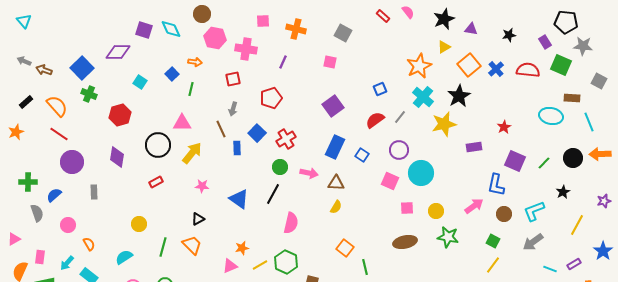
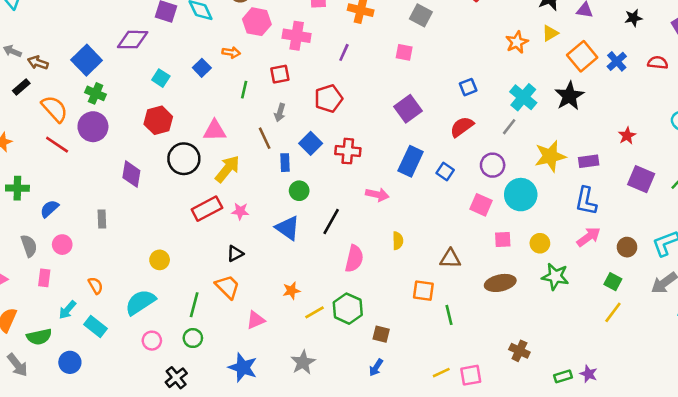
orange star: (419, 66) -> (517, 42), moved, size x0.7
red semicircle: (528, 70) -> (658, 63), size x0.7
green line: (191, 89) -> (244, 90), moved
black rectangle: (26, 102) -> (21, 87), moved
red hexagon: (120, 115) -> (158, 120), moved
gray line: (400, 117) -> (509, 127), moved
yellow star: (444, 124) -> (550, 156), moved
red cross: (286, 139) -> (348, 151), turned 36
purple circle: (72, 162) -> (93, 127), moved
green circle: (280, 167) -> (299, 191), moved
green cross: (28, 182) -> (17, 188), moved
red rectangle: (156, 182) -> (207, 209), moved, size x1.6
brown triangle: (336, 183) -> (450, 259), moved
blue L-shape: (496, 185) -> (586, 201), moved
blue semicircle: (54, 195) -> (49, 209), moved
yellow semicircle: (336, 207) -> (398, 241), moved, turned -32
pink circle: (68, 225) -> (62, 245), moved
green line: (163, 247) -> (194, 305), moved
orange square: (345, 248) -> (423, 291), turned -30
pink rectangle: (40, 257) -> (44, 278), moved
cyan semicircle: (124, 257) -> (140, 302), size x1.4
pink triangle: (230, 266) -> (256, 320), moved

